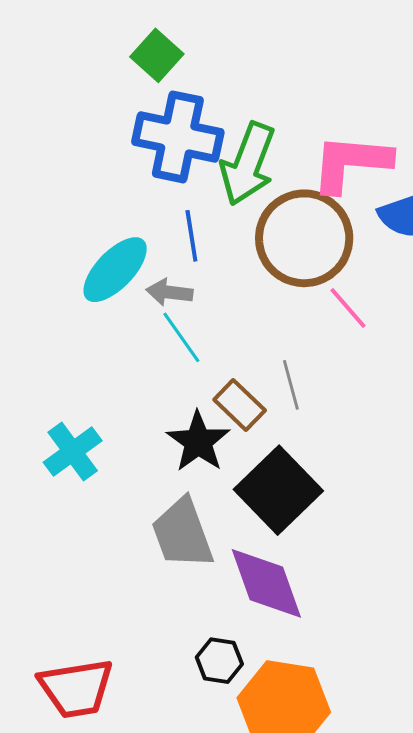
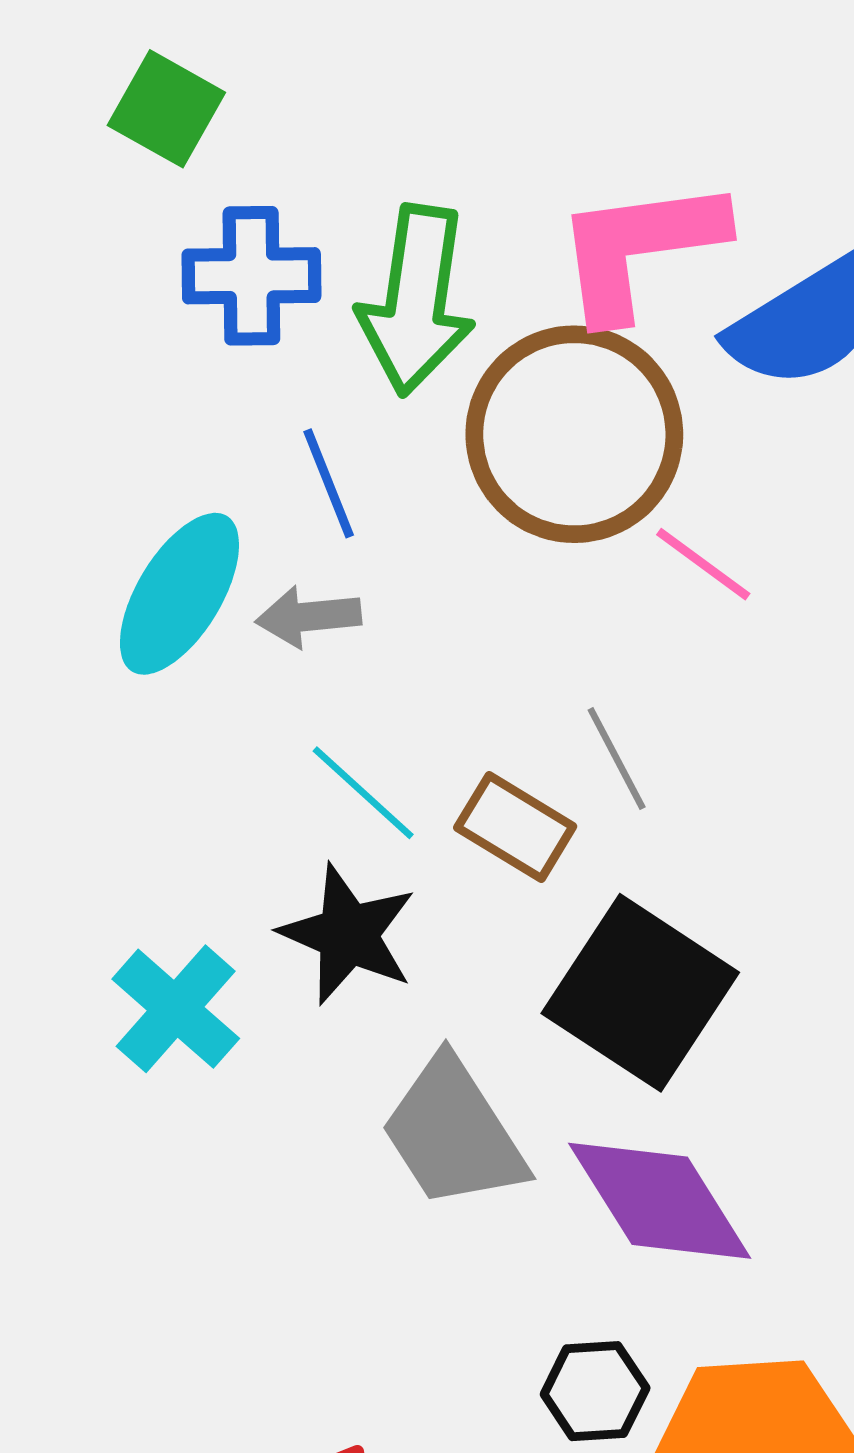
blue cross: (178, 137) -> (251, 276), size x0.7
cyan line: (181, 337) -> (363, 793), moved
black star: (198, 442) -> (348, 934), moved

